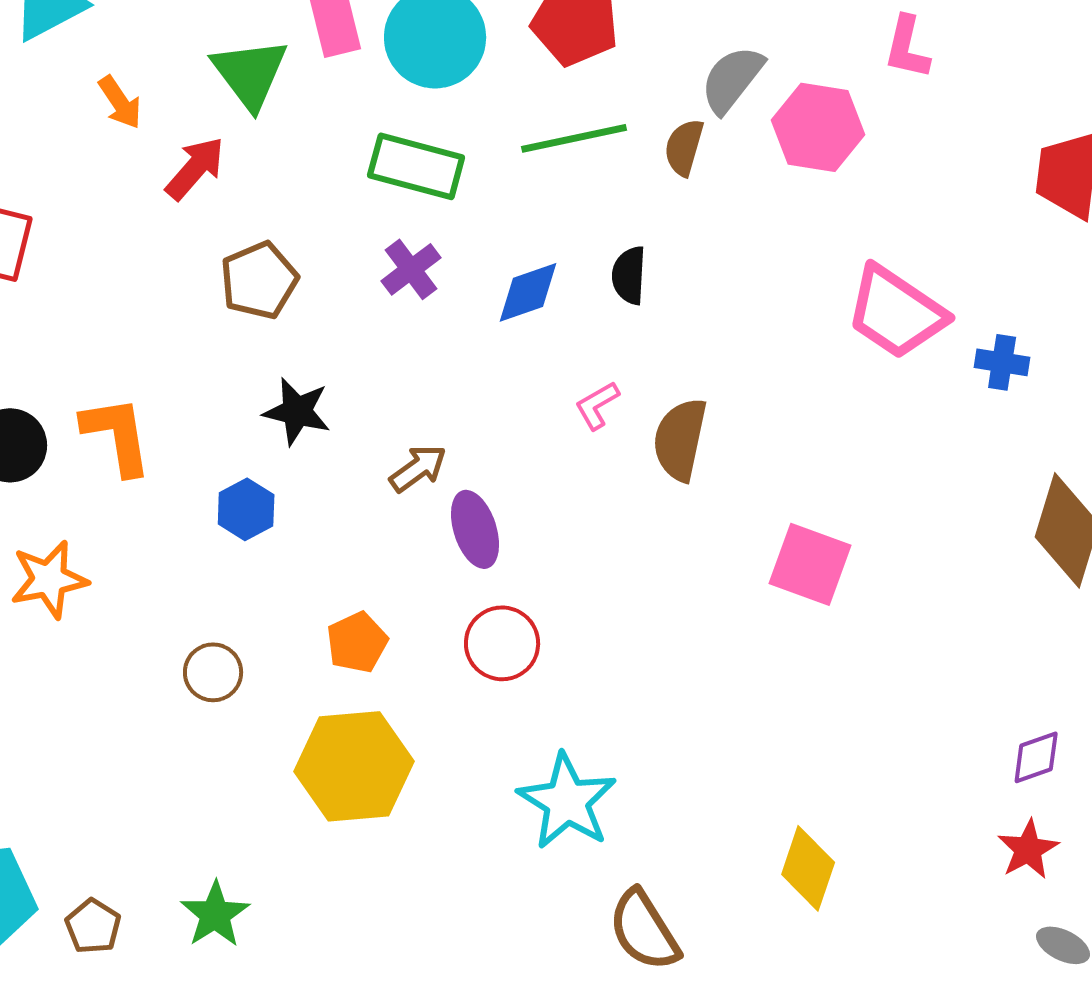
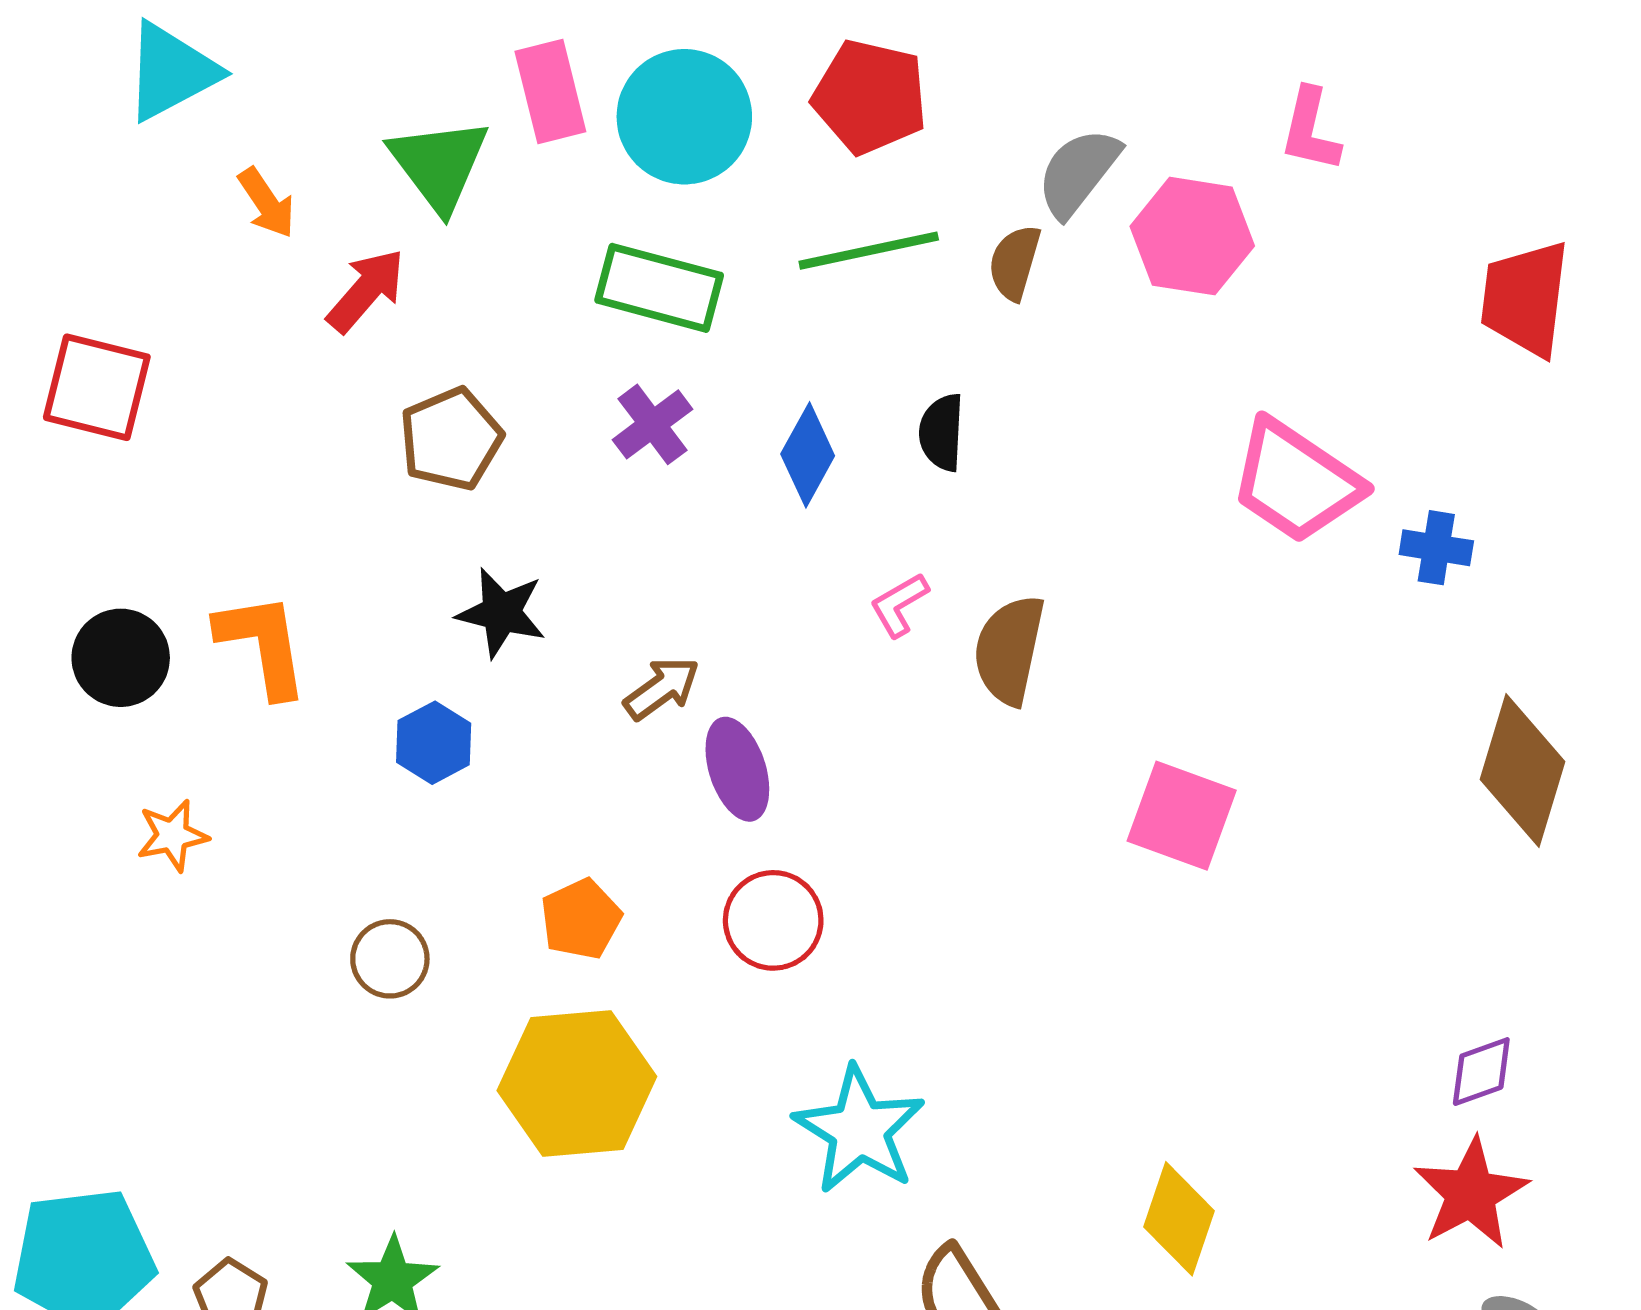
blue diamond: (528, 292) -> (808, 455), turned -42
orange star: (49, 579) -> (172, 836), size x0.7
red star: (1028, 849) -> (1471, 1194), size x1.4

